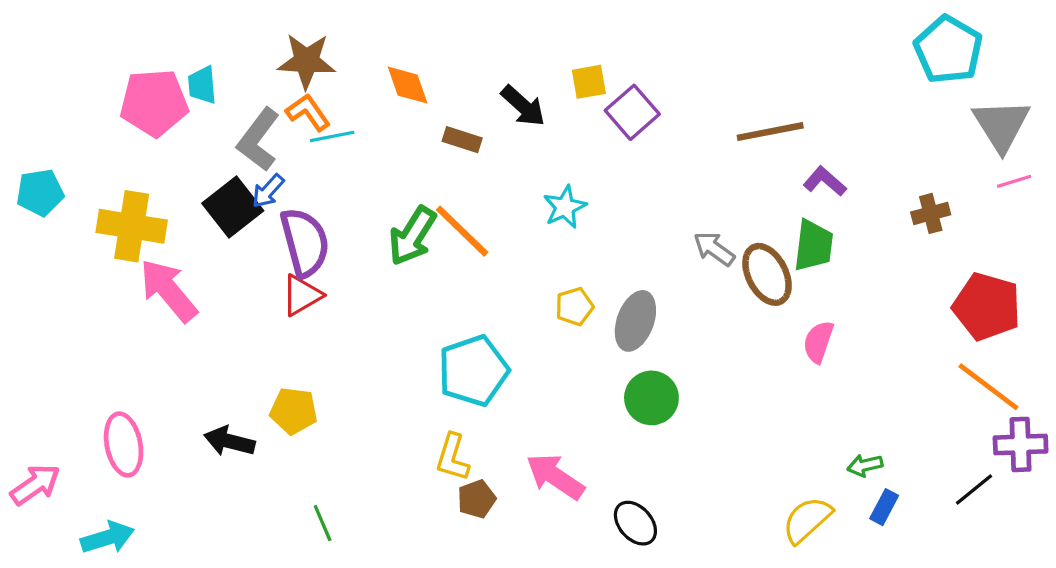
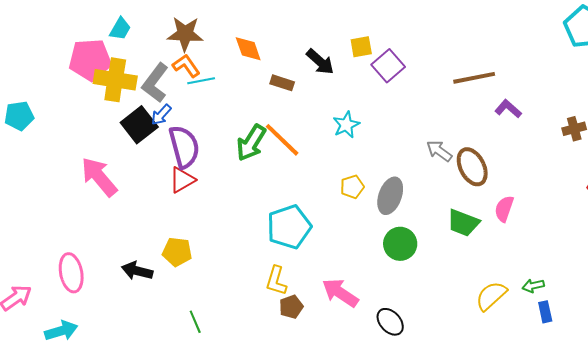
cyan trapezoid: (202, 85) -> (120, 29), moved, turned -145
yellow cross: (132, 226) -> (115, 80), moved
green trapezoid: (814, 246) -> (463, 223), moved, turned 104
blue rectangle: (884, 507) -> (545, 312), turned -40
yellow semicircle: (807, 520) -> (491, 296), moved

